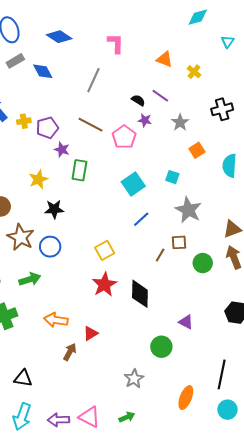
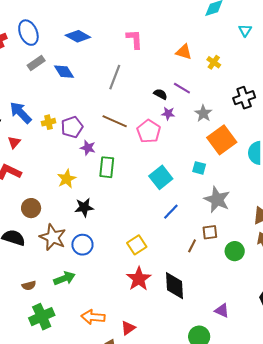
orange square: (197, 150) -> (222, 140), size x1.8

